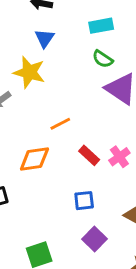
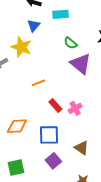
cyan rectangle: (101, 26) -> (61, 14), moved
orange diamond: (34, 159) -> (17, 126), moved
blue square: (84, 201) -> (49, 135), size x1.5

